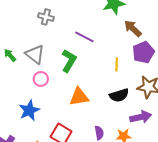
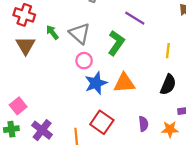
black semicircle: (119, 95) -> (168, 85), turned -54
blue star: (29, 110) -> (96, 83), moved

